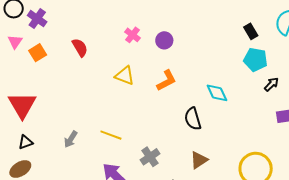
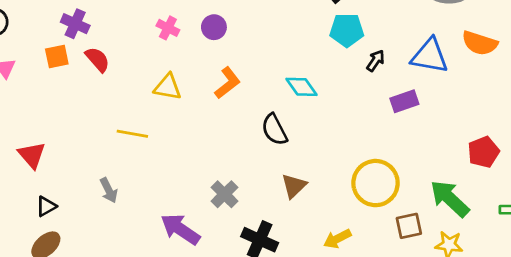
purple cross: (37, 19) -> (75, 24), moved
orange square: (38, 53) -> (57, 56), moved, turned 30
red triangle: (22, 105) -> (32, 155), size x0.7
yellow line: (111, 135) -> (132, 134), moved
gray arrow: (71, 139) -> (109, 190), turned -48

